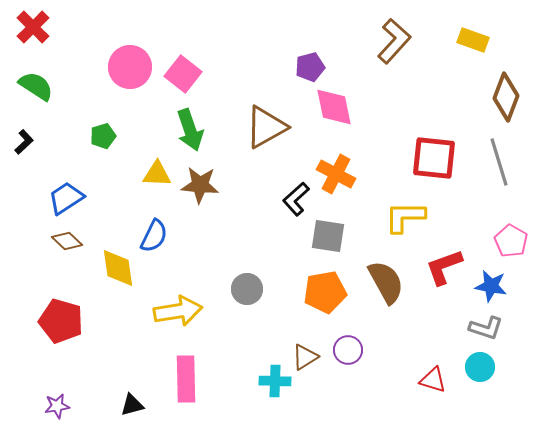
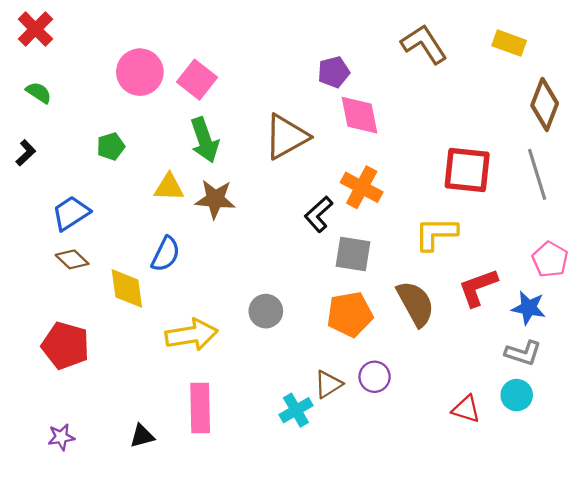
brown L-shape: (394, 41) -> (424, 44), turned -75
green semicircle: (36, 86) -> (39, 93), size x0.7
cyan cross: (275, 381) -> (296, 410), turned -32

